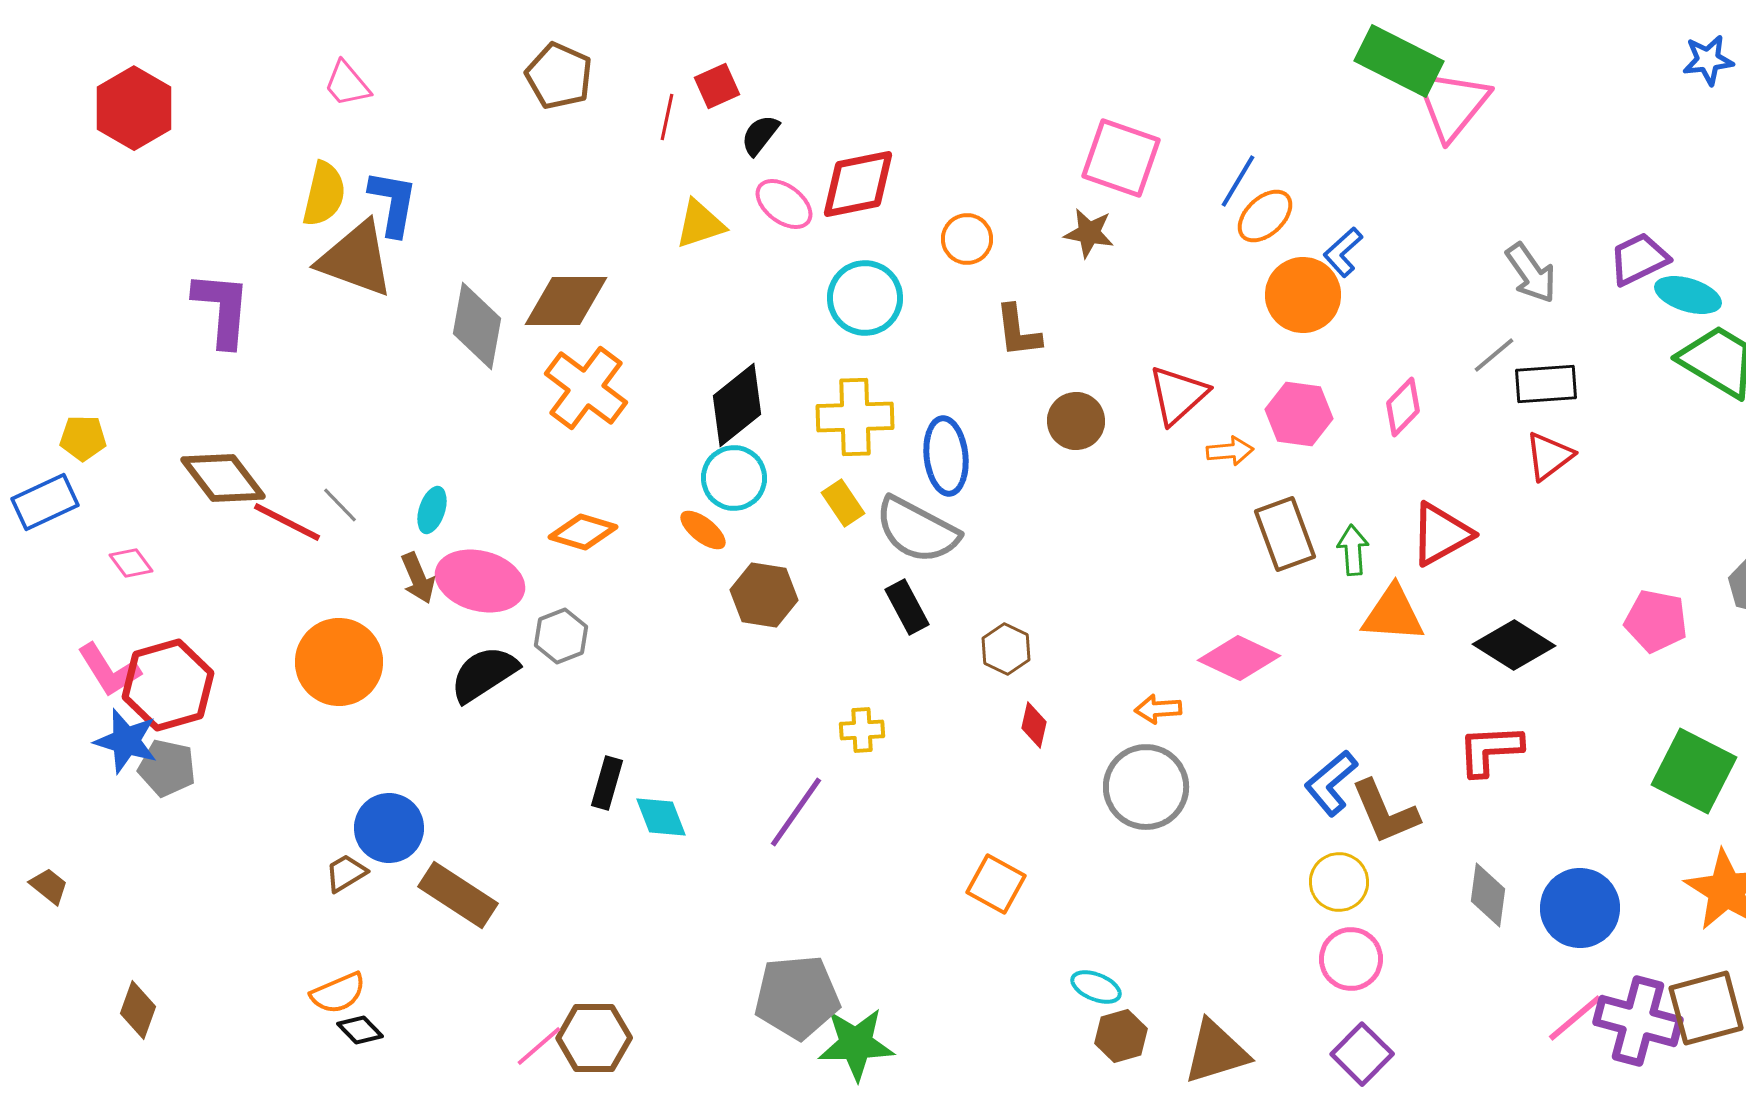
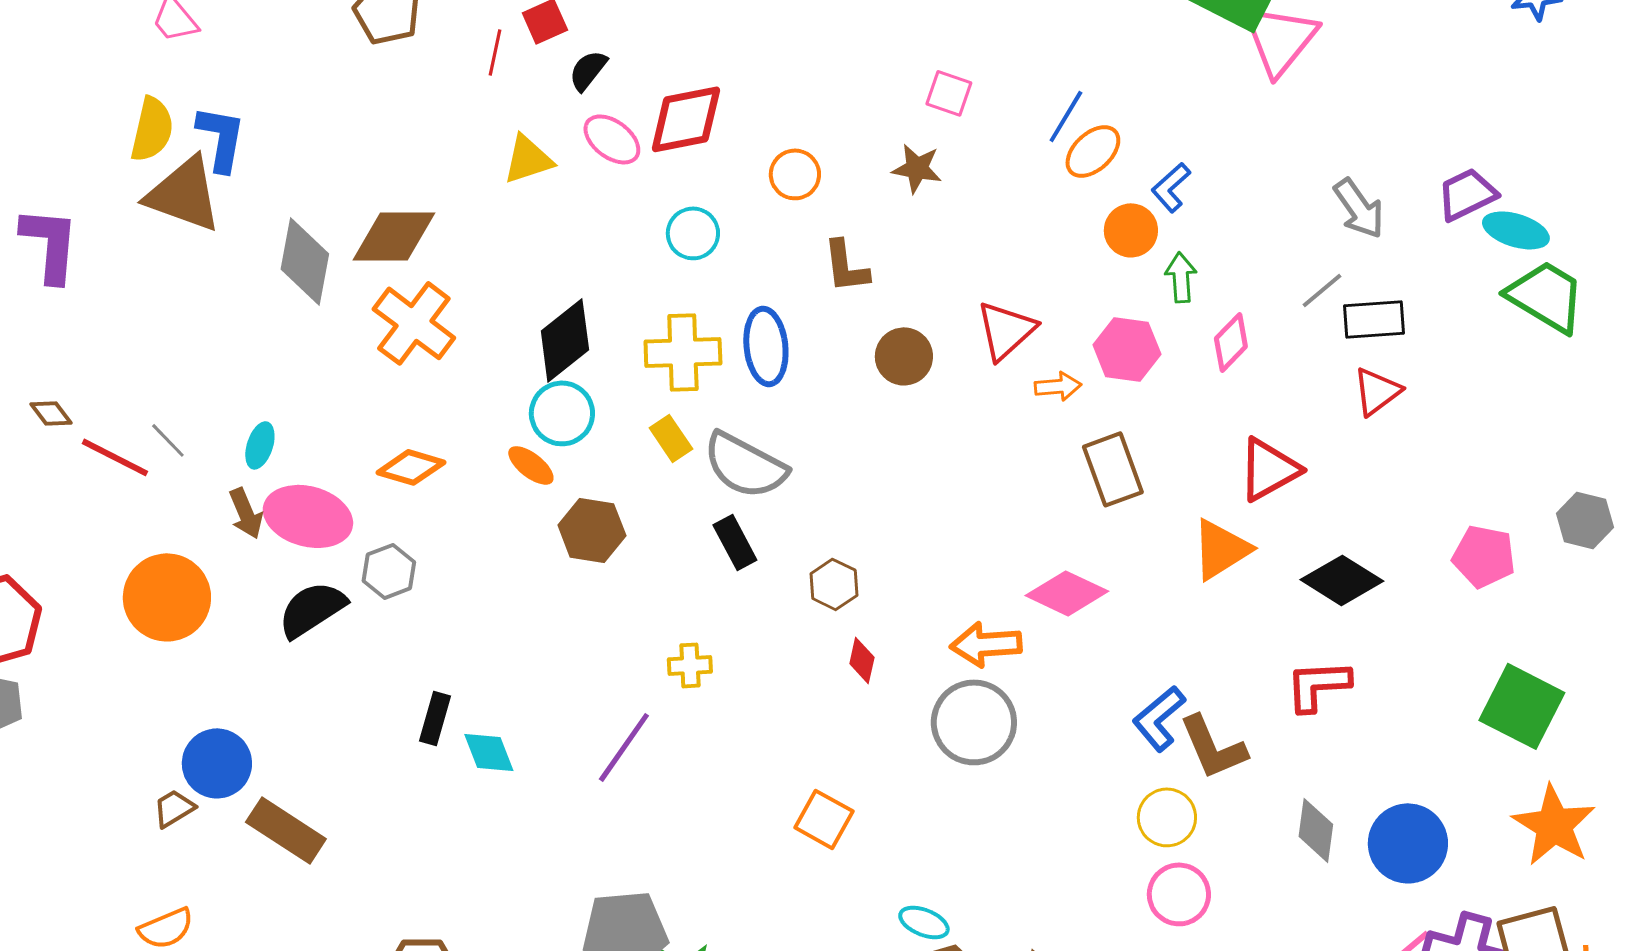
pink square: (1121, 158) -> (949, 93), size x0.6
orange circle: (1303, 295) -> (1131, 230), size x0.7
cyan circle: (865, 298) -> (693, 233), size x0.7
blue ellipse: (946, 456) -> (766, 346), moved
brown diamond: (223, 478) -> (51, 413), size x0.5
green arrow: (1353, 550) -> (1181, 277), moved
orange triangle: (1393, 614) -> (1221, 549), turned -36
orange arrow: (1158, 709) -> (986, 644), size x1.5

